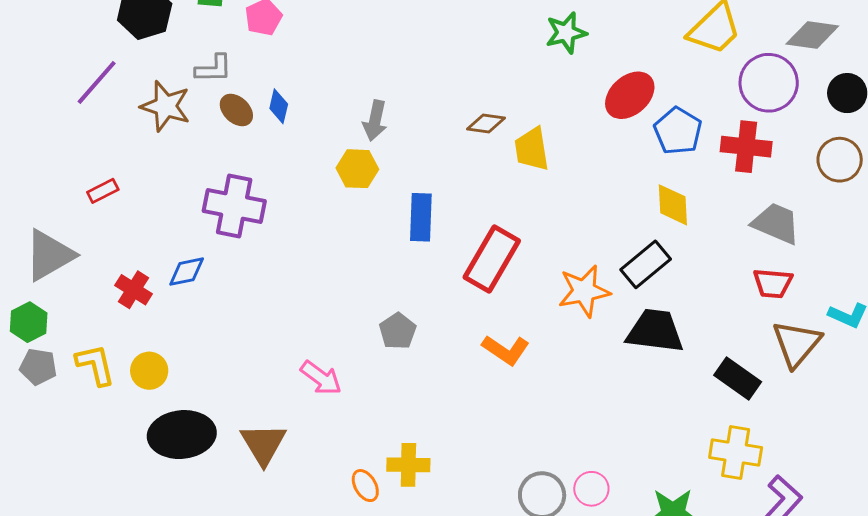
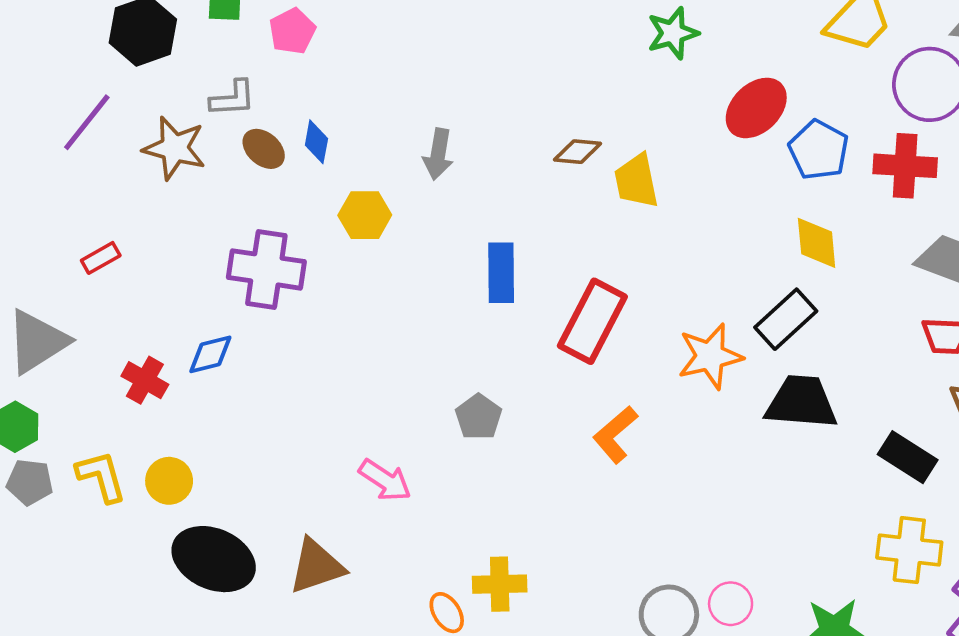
yellow hexagon: (357, 169) -> (365, 215), moved
orange L-shape: (506, 350) -> (615, 434), turned 108
black ellipse: (182, 435) -> (214, 559), turned 32
brown triangle: (263, 444) -> (317, 566), turned 45

